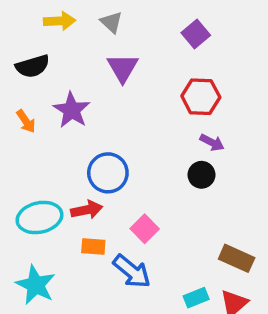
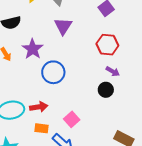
blue circle: (108, 173) -> (53, 72), moved

